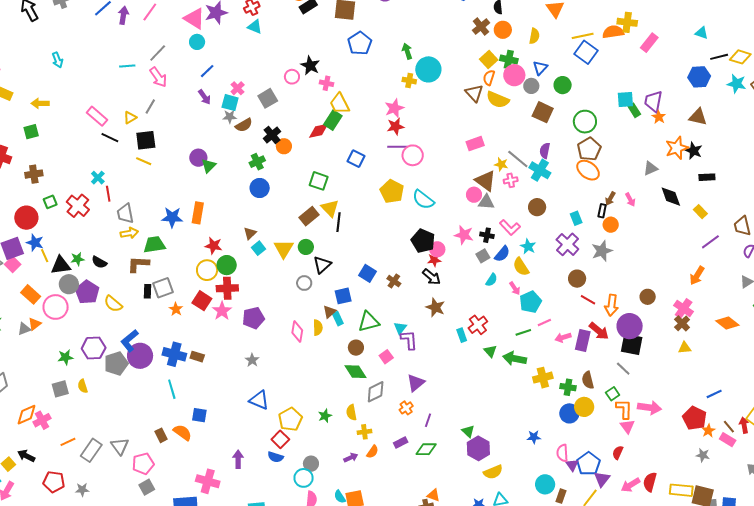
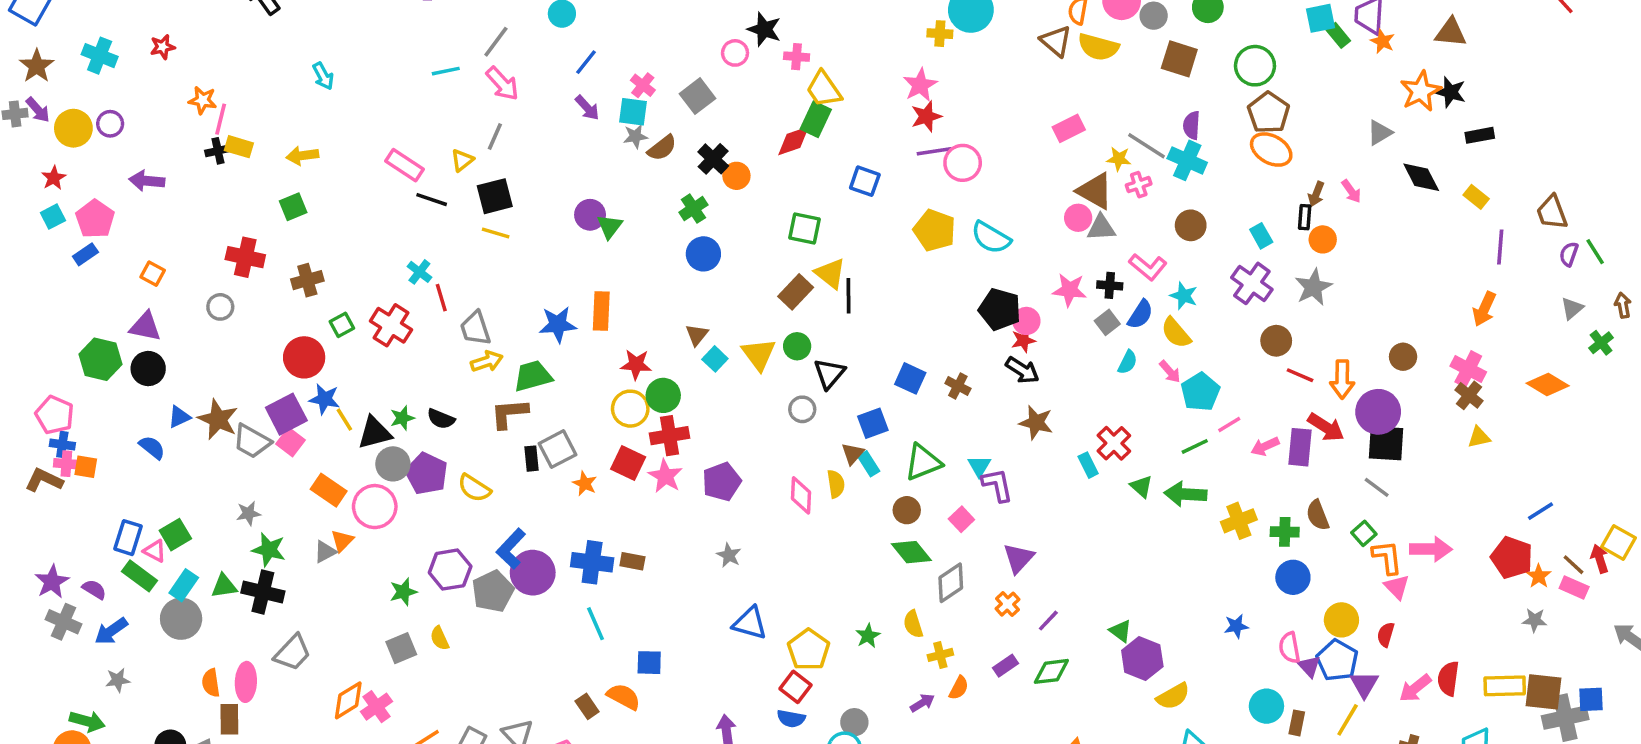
purple line: (710, 242) -> (1500, 247), turned -42
yellow circle: (584, 407) -> (1341, 620), moved
purple line: (428, 420) -> (1048, 621), turned 32

